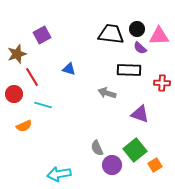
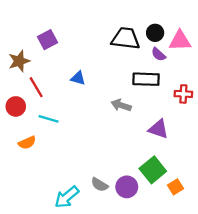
gray semicircle: (97, 148) -> (100, 185), moved, turned -35
cyan arrow: (59, 174) -> (67, 197), turned -30

